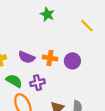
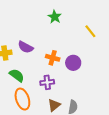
purple semicircle: (27, 57) -> (26, 47), moved
purple cross: (38, 83) -> (47, 82), moved

